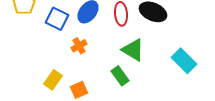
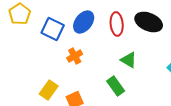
green triangle: (133, 50) -> (129, 60), size x0.7

